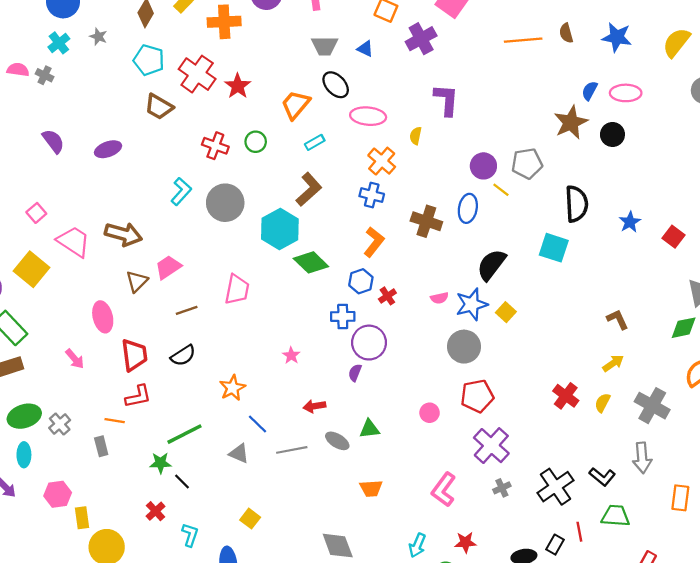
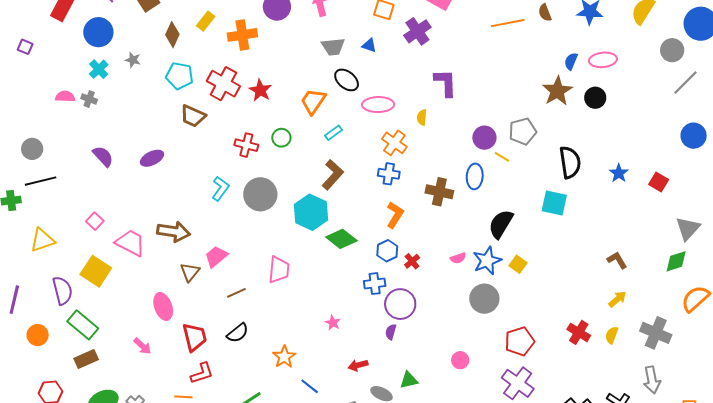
red pentagon: (477, 396) -> (520, 341), moved

